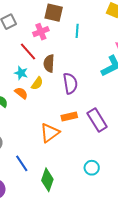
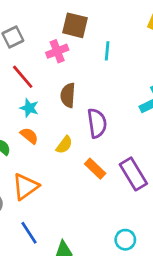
red line: (28, 51) -> (23, 77), moved
yellow semicircle: (37, 83) -> (64, 145), moved
orange rectangle: (69, 116) -> (95, 169), turned 56
orange triangle: (50, 133) -> (25, 187), moved

